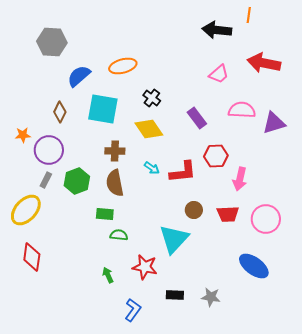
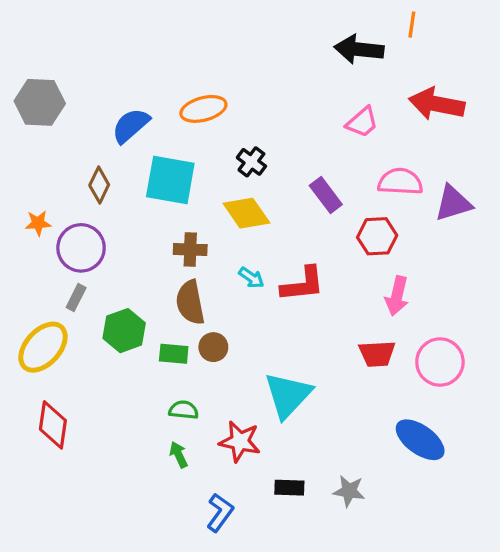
gray hexagon: (52, 42) -> (40, 102), moved
red hexagon: (216, 156) -> (377, 236), moved
green hexagon: (77, 181) -> (124, 331), moved
brown circle: (194, 210) -> (213, 347), moved
green semicircle: (119, 235) -> (184, 410), moved

